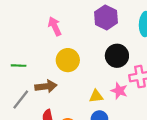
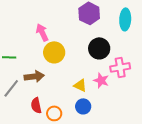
pink arrow: (55, 26) -> (42, 32), moved
yellow triangle: (96, 96) -> (80, 85), turned 32

